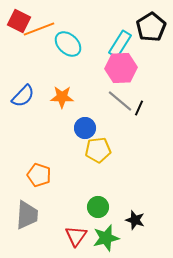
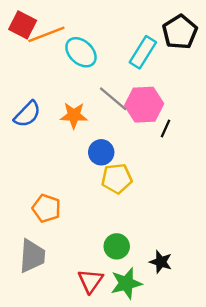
pink hexagon: (121, 68) -> (144, 105), moved
gray line: (120, 101) -> (113, 99), moved

